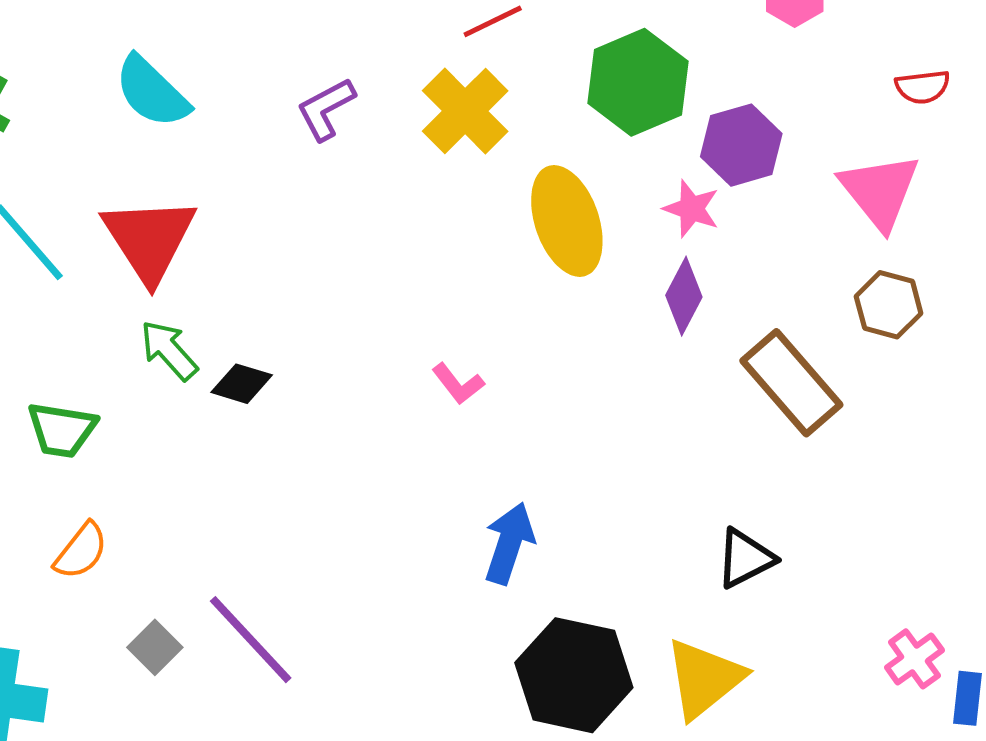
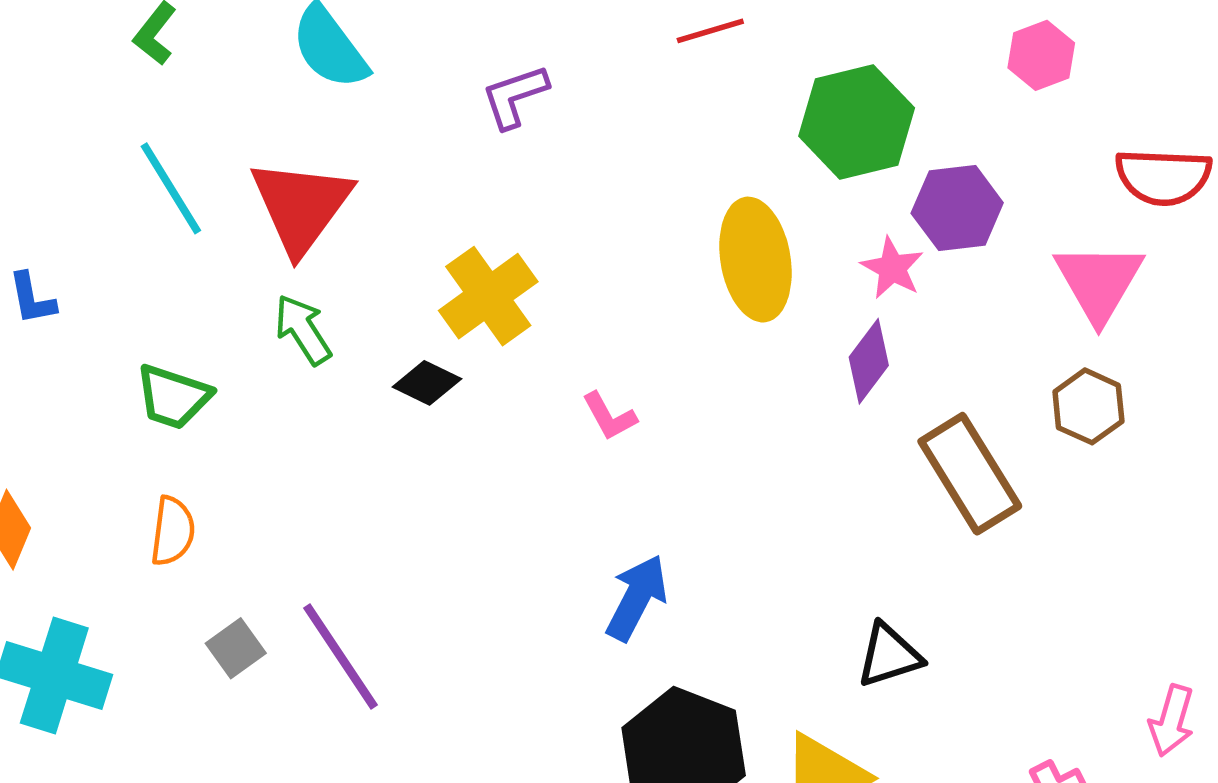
red semicircle: (923, 87) -> (1163, 177), size x1.6
yellow cross: (465, 111) -> (488, 296), moved
black diamond: (242, 384) -> (427, 383), moved
orange semicircle: (81, 551) -> (173, 531), turned -40

